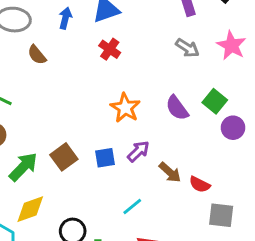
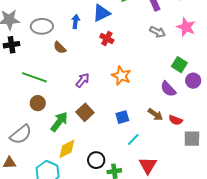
purple semicircle: (177, 108) -> (168, 89), moved
purple arrow: (138, 151) -> (83, 80), moved
blue square: (105, 158) -> (122, 117), moved

